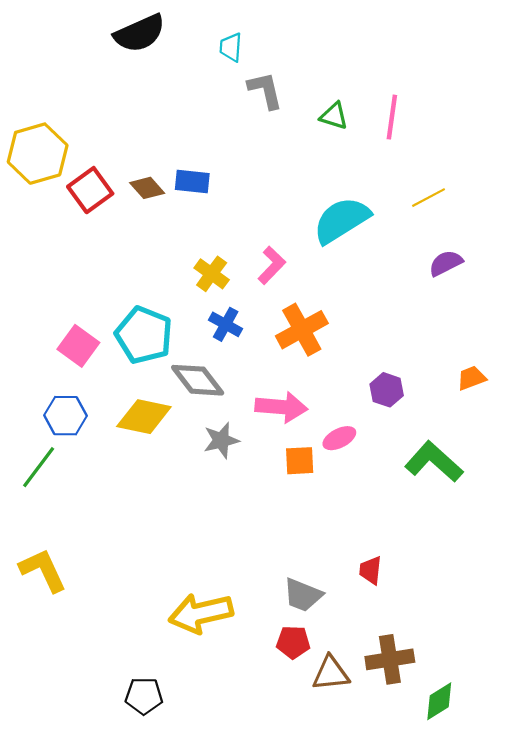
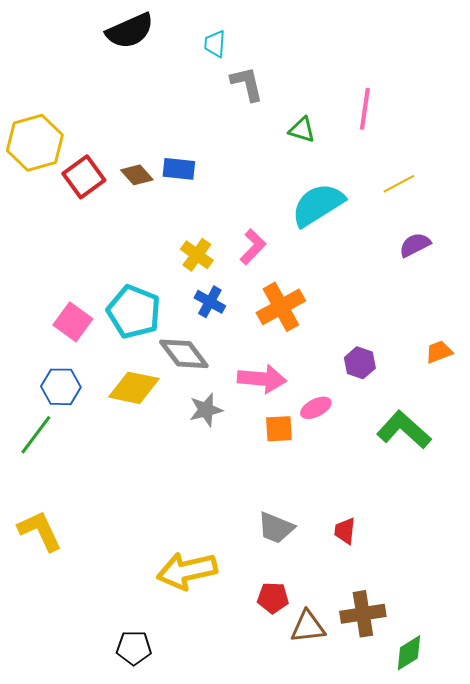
green triangle: (334, 116) -> (302, 130), moved
gray trapezoid: (303, 595) -> (276, 528), moved

